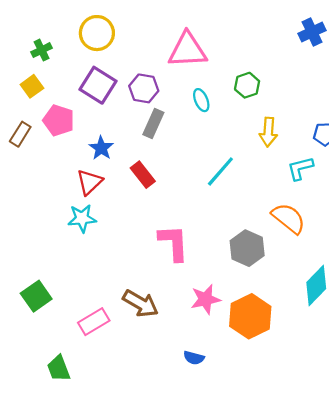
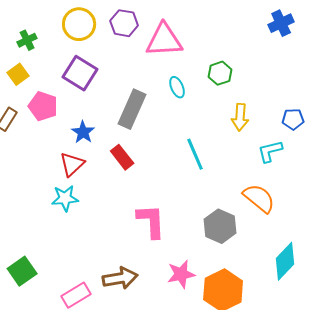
purple hexagon: (144, 88) -> (124, 23), moved
gray rectangle: (153, 124) -> (132, 109), size x1.4
cyan line: (220, 171) -> (195, 154), turned -64
brown arrow: (141, 304) -> (120, 278), turned -40

